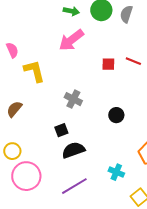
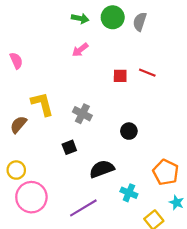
pink arrow: (71, 40) -> (80, 50), size x0.6
yellow L-shape: (34, 71) -> (42, 104), moved
black semicircle: (73, 150) -> (102, 169), moved

